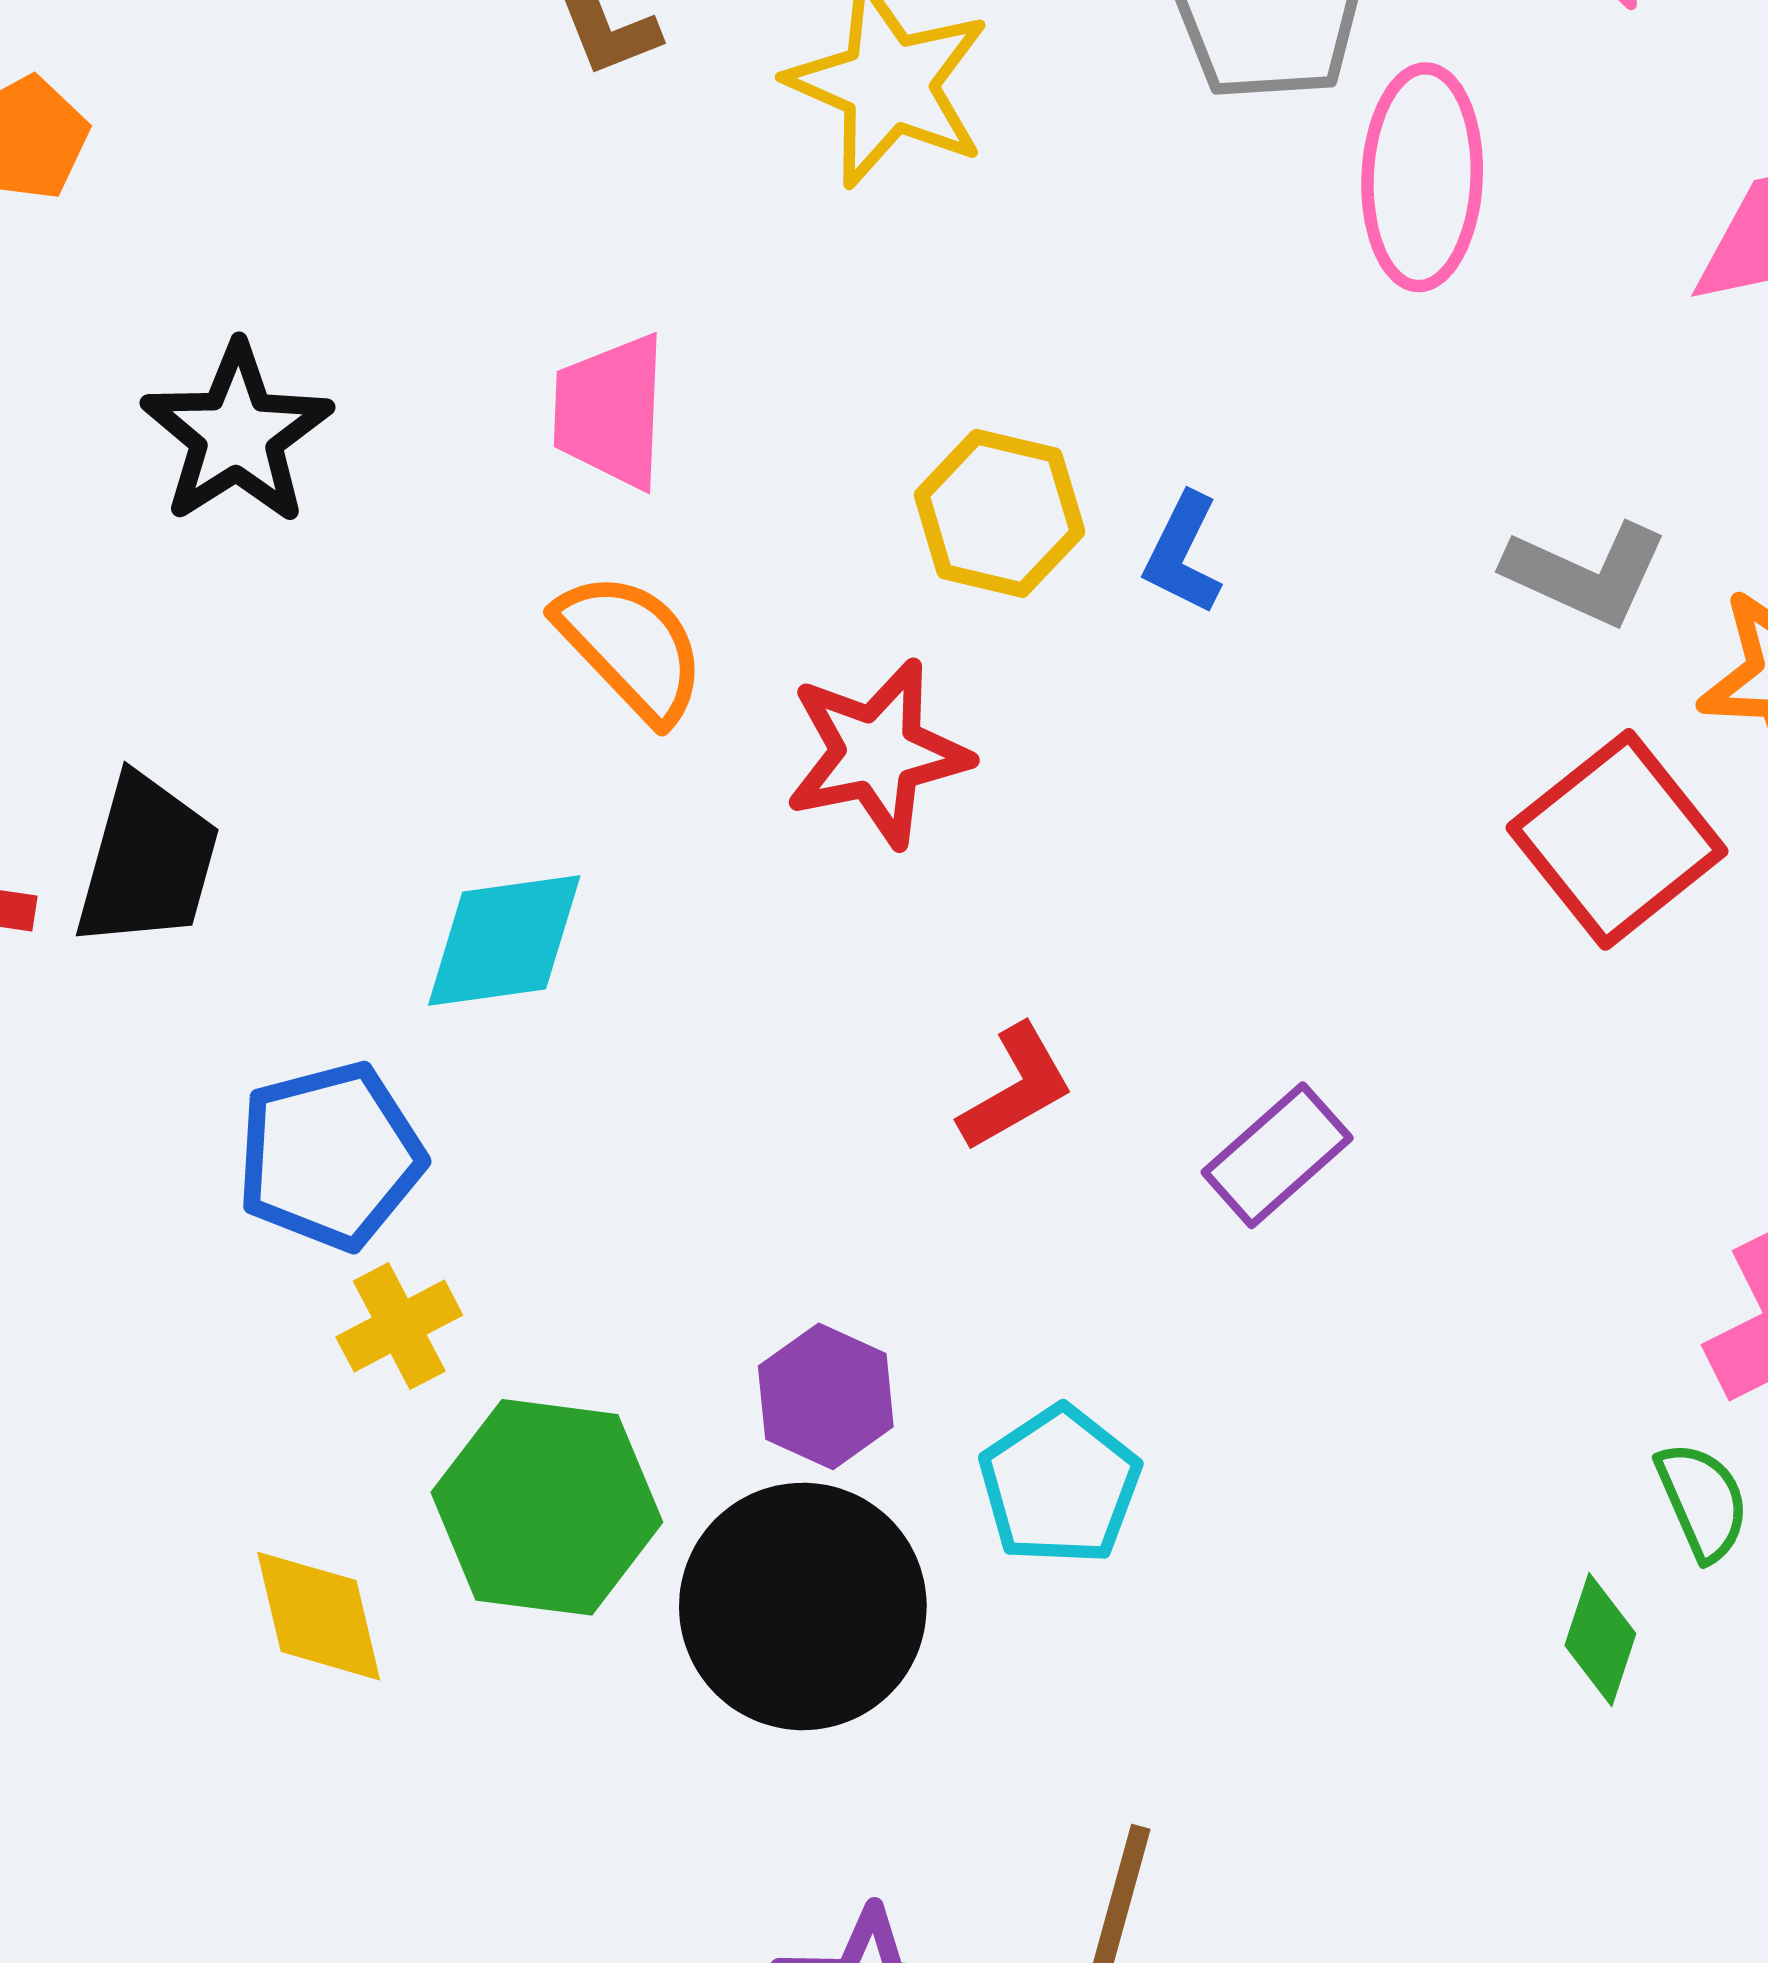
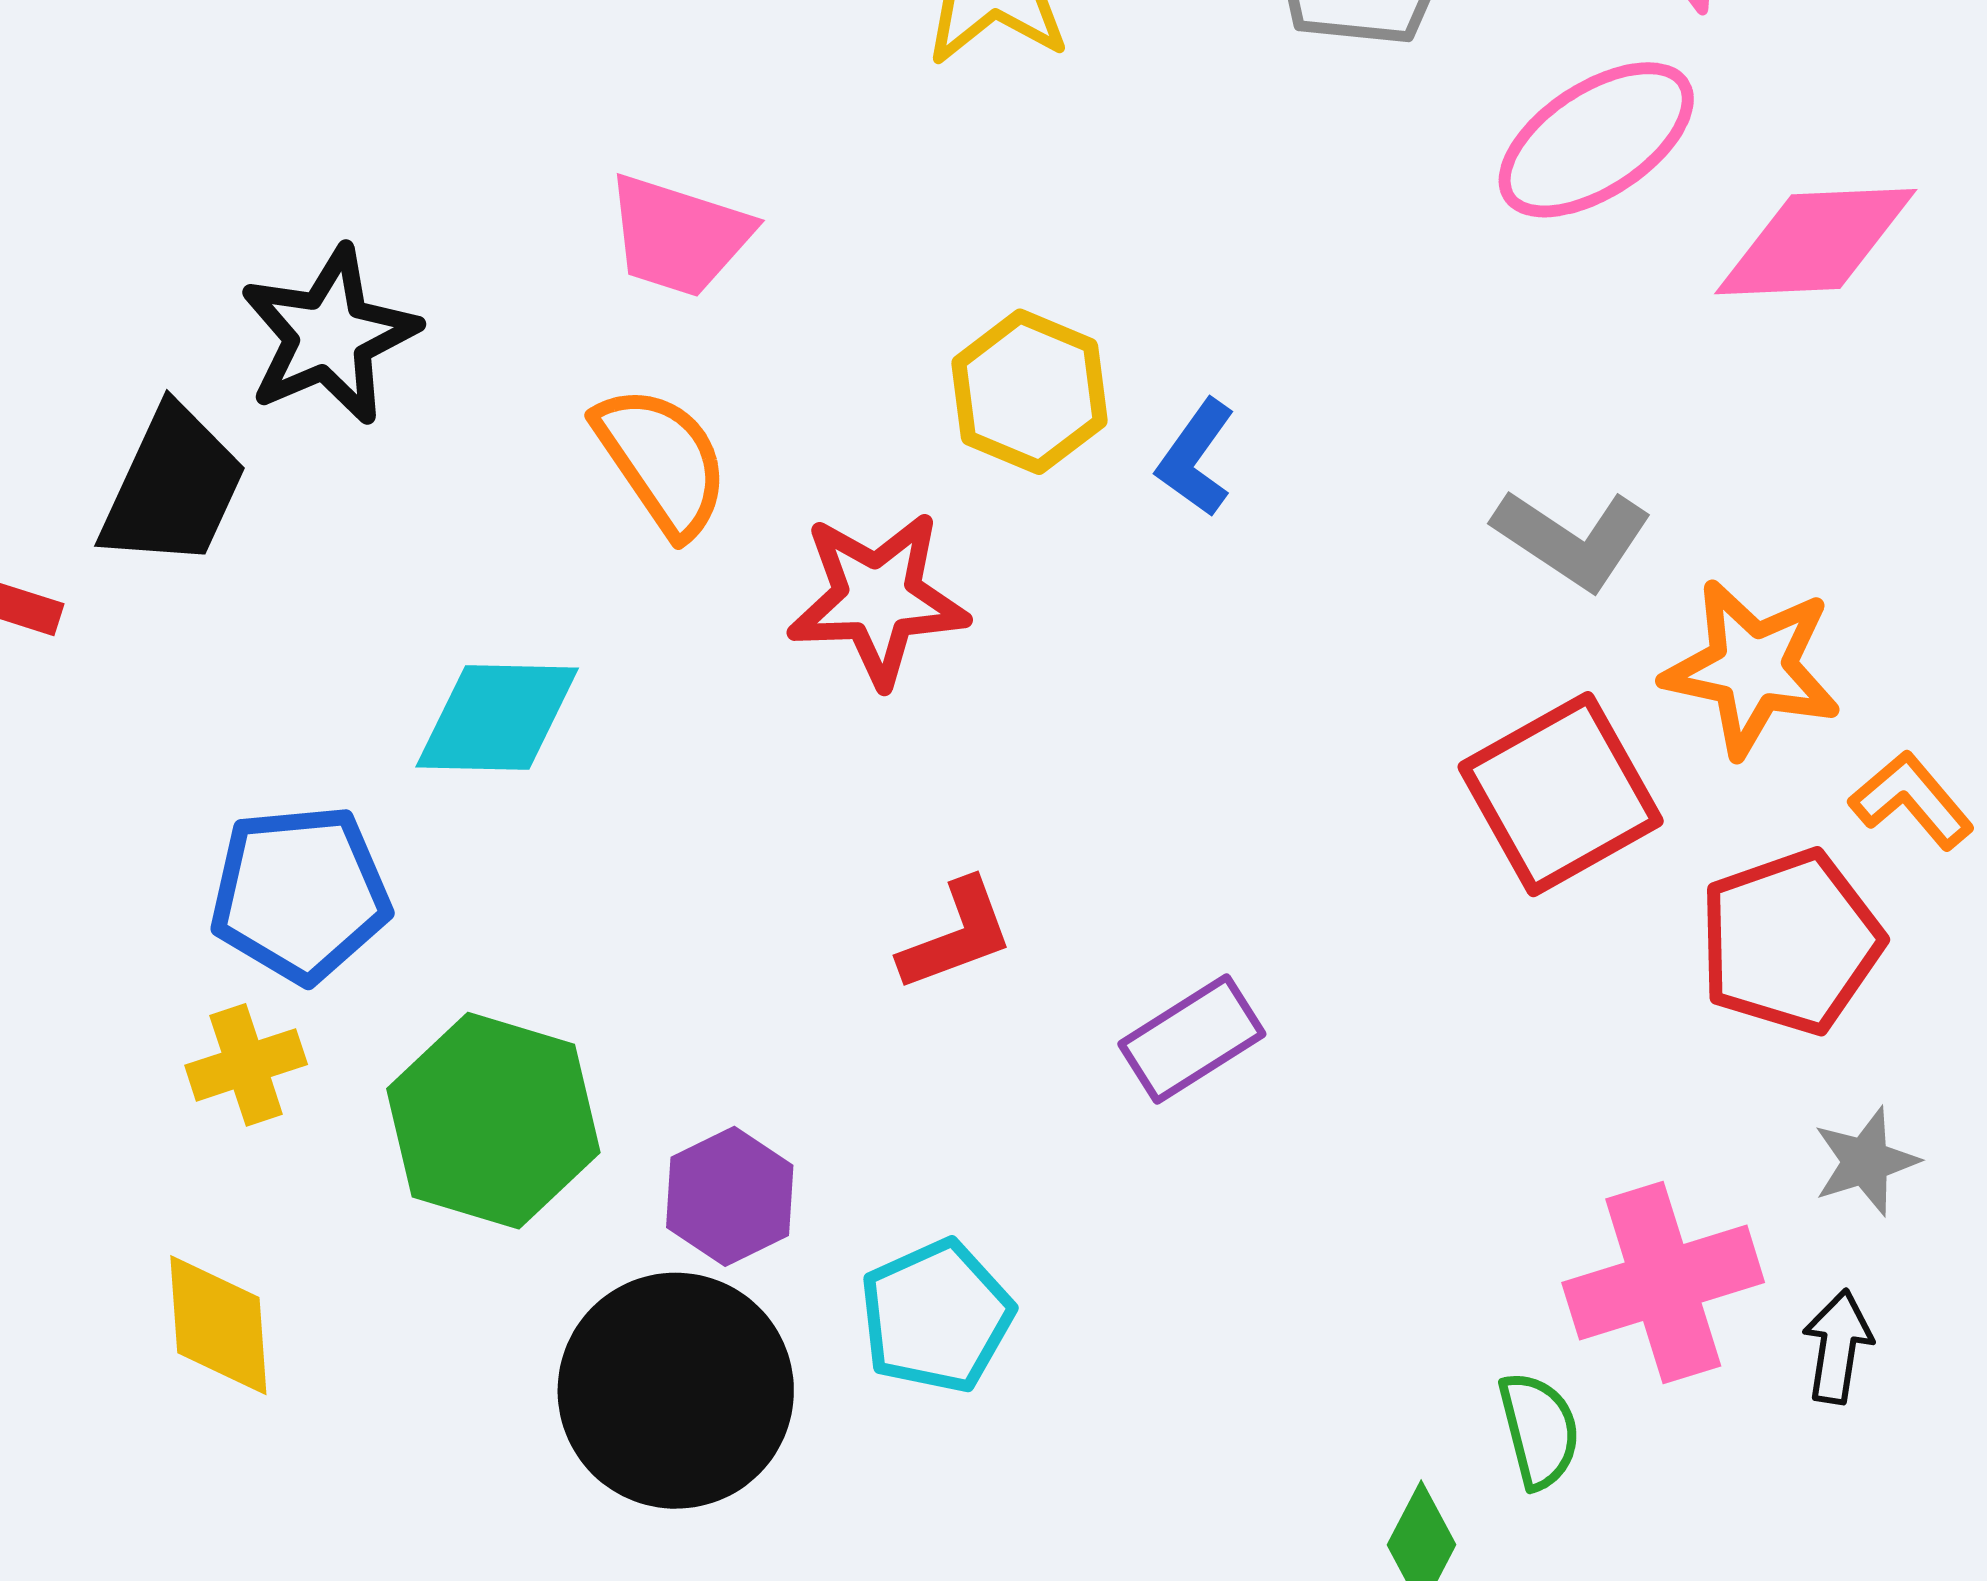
pink ellipse: (1422, 177) -> (1596, 140), moved, turned 45
pink trapezoid: (610, 411) -> (679, 236), turned -84
black star: (237, 434) -> (329, 335), moved
black trapezoid: (147, 862) -> (173, 487), moved
yellow cross: (399, 1326) -> (246, 1065), moved
green hexagon: (547, 1507) -> (493, 1121), moved

